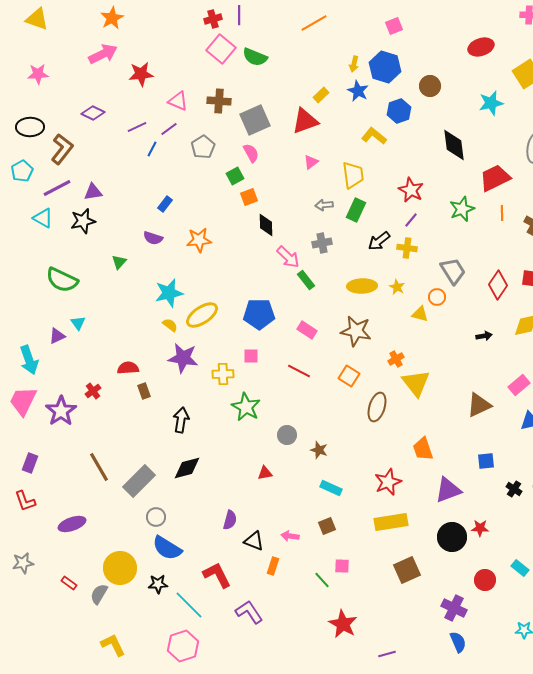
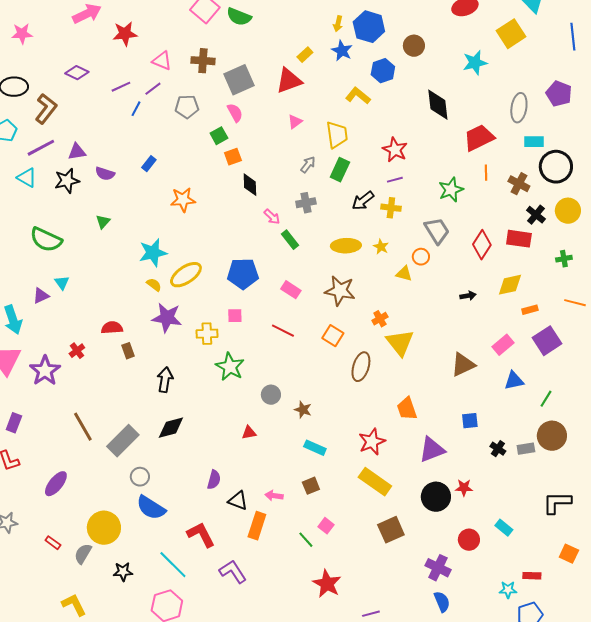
gray pentagon: (203, 147) -> (187, 107), turned 30
gray arrow: (324, 205) -> (308, 165), turned 132
green star: (462, 209) -> (451, 190), moved
purple line: (411, 220) -> (395, 180), turned 35
purple semicircle: (153, 238) -> (105, 174), moved
pink arrow: (288, 257) -> (272, 217), size x0.7
yellow rectangle: (391, 522) -> (375, 482), turned 44
purple ellipse: (72, 524) -> (56, 484), turned -32
orange rectangle: (273, 566) -> (257, 526), size x1.5
pink square: (342, 566) -> (326, 526), turned 35
black star: (158, 584) -> (123, 572), moved
yellow L-shape: (113, 645) -> (74, 605), moved

